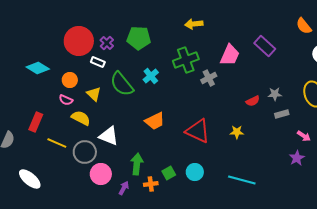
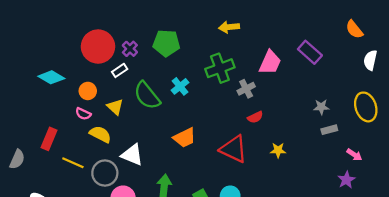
white rectangle: (98, 62) -> (120, 70), turned -56
red semicircle: (253, 101) -> (255, 117), moved

